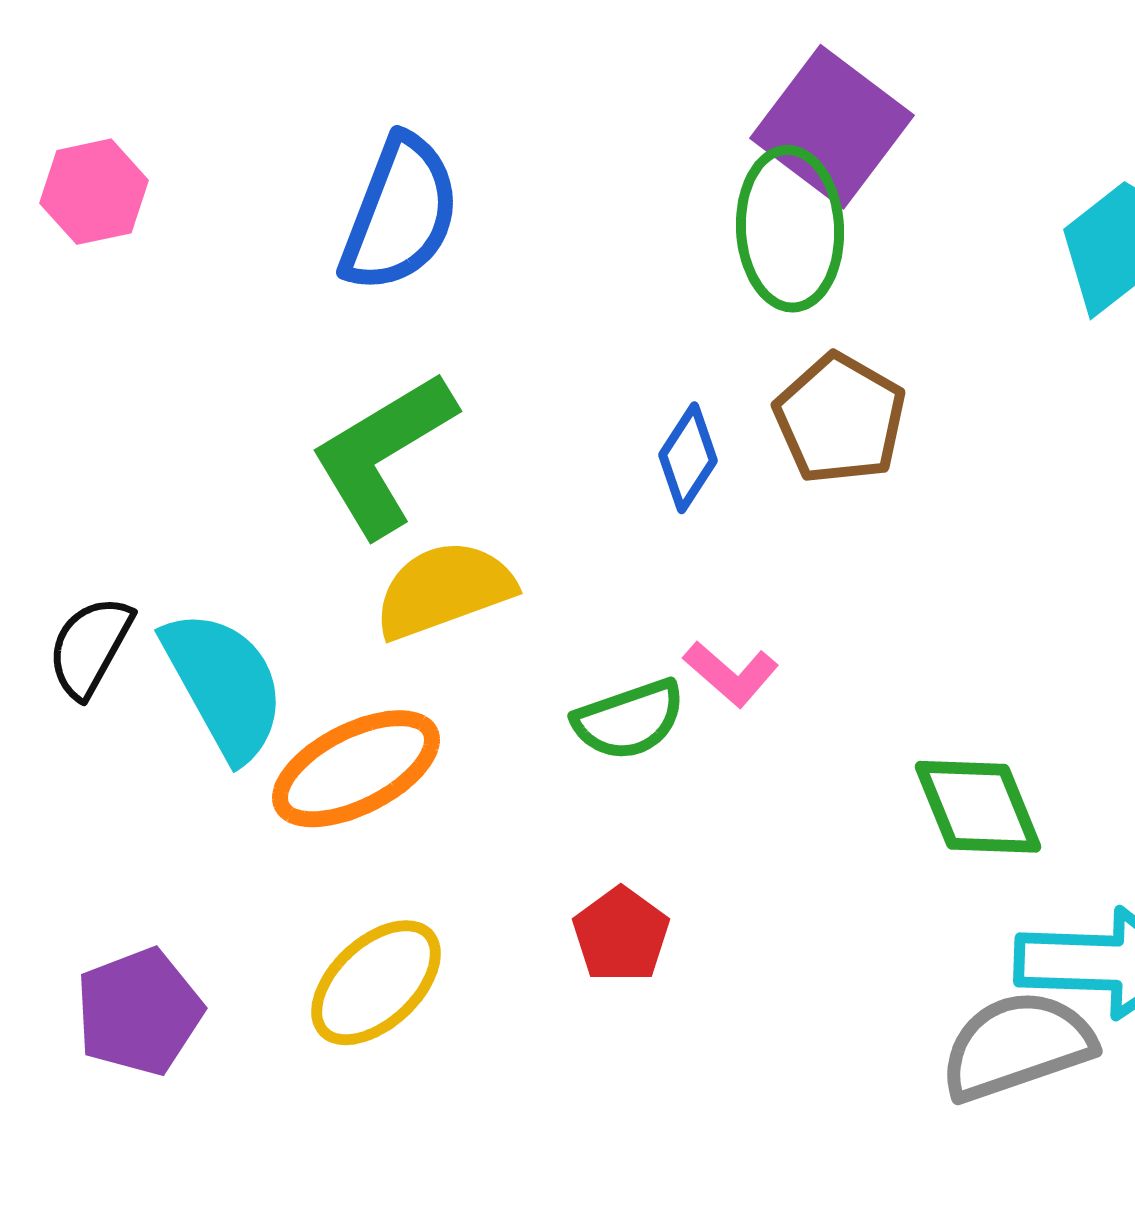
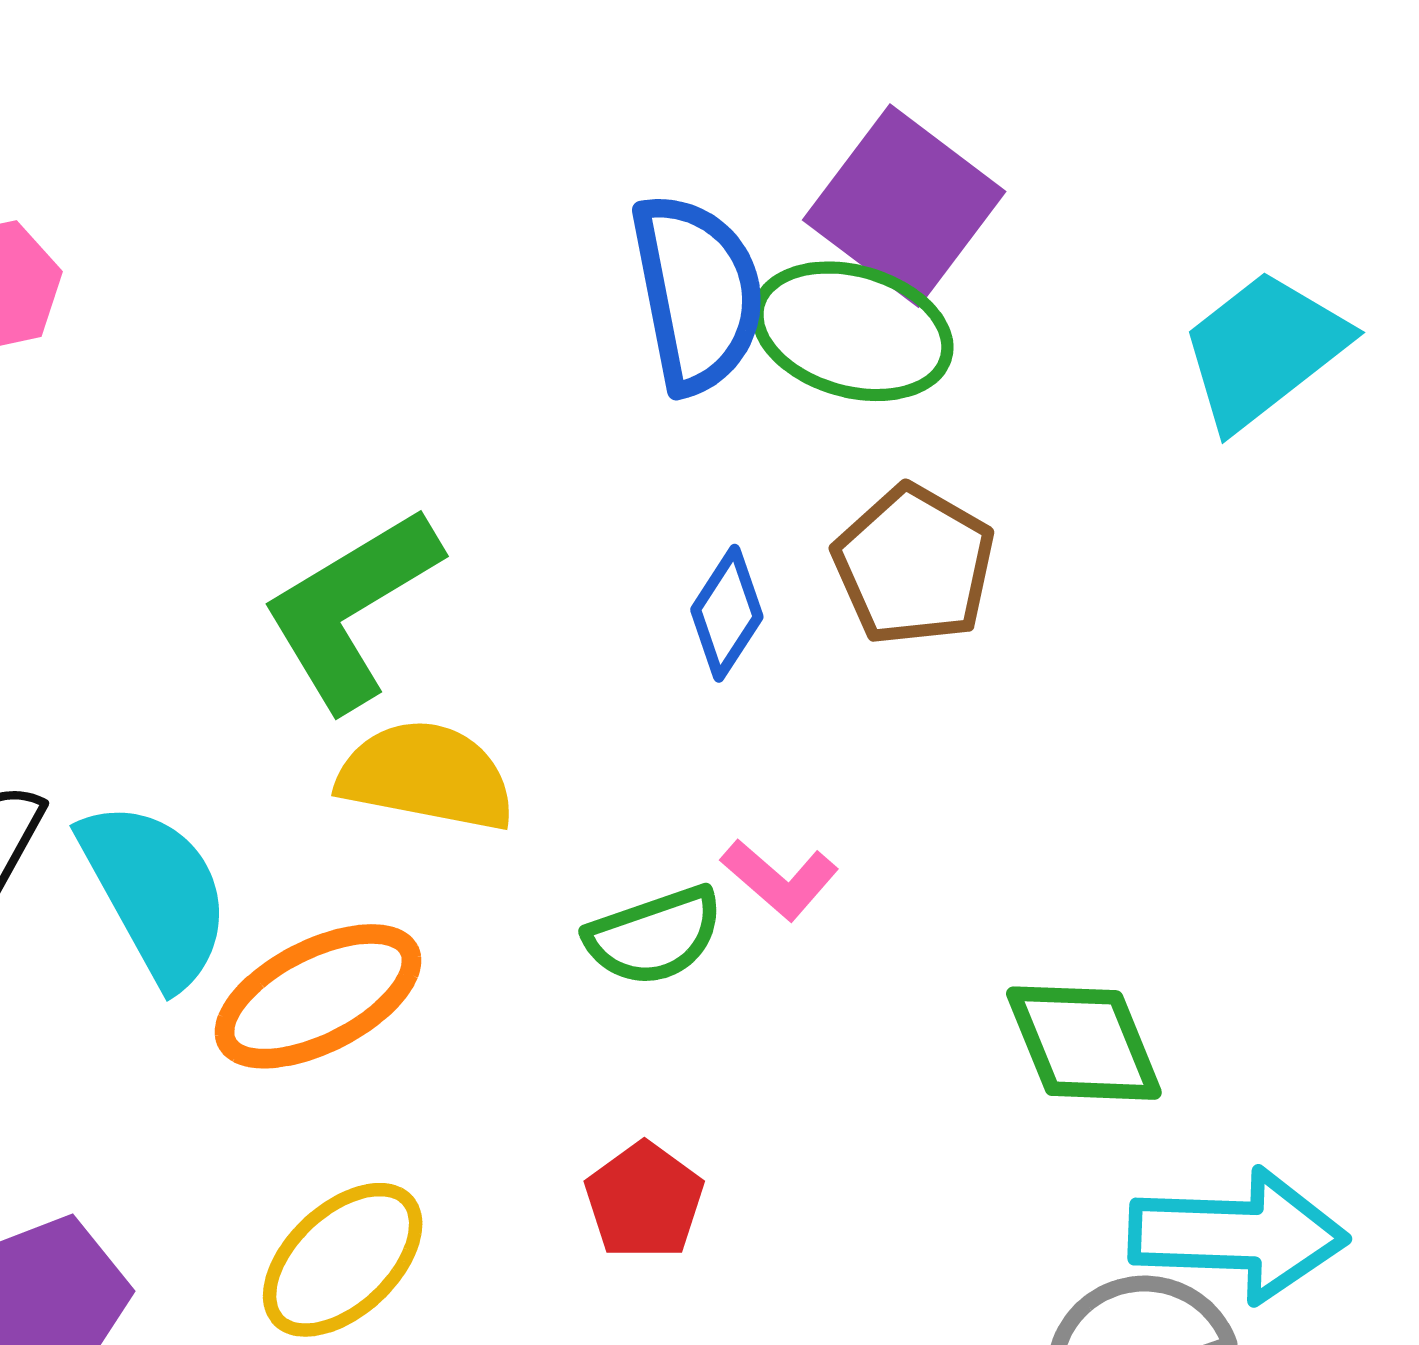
blue semicircle: (400, 214) -> (697, 293), moved, turned -32
green ellipse: (790, 229) -> (852, 331), turned -71
yellow semicircle: (444, 590) -> (426, 776), turned 31

